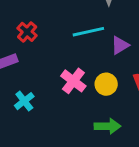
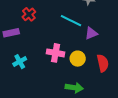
cyan line: (88, 32) -> (71, 21), turned 30
pink cross: (73, 81) -> (56, 53), turned -36

